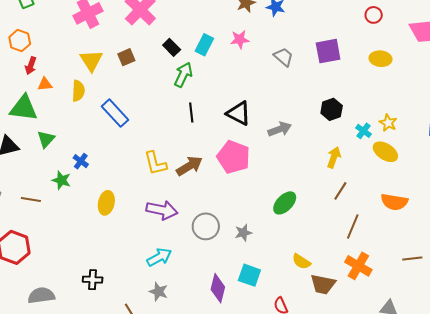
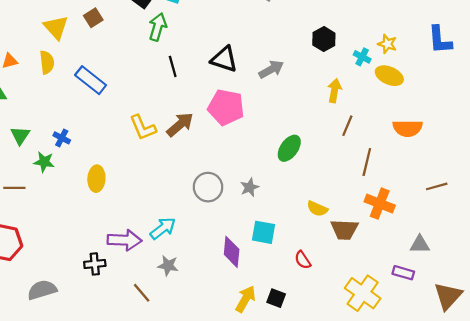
green triangle: (46, 139) -> (20, 135), moved
purple arrow: (162, 210) -> (124, 240), moved

